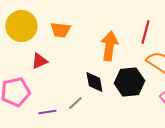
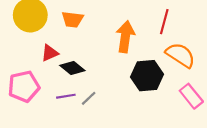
black diamond: (94, 82) -> (72, 68), moved, turned -40
purple line: (47, 112) -> (66, 96), moved

